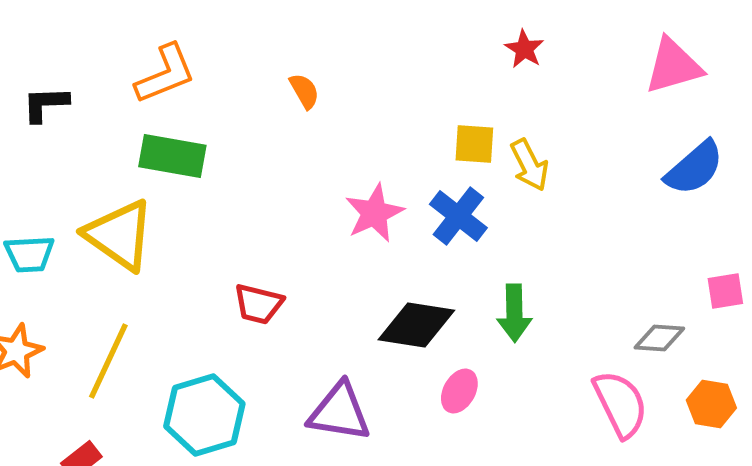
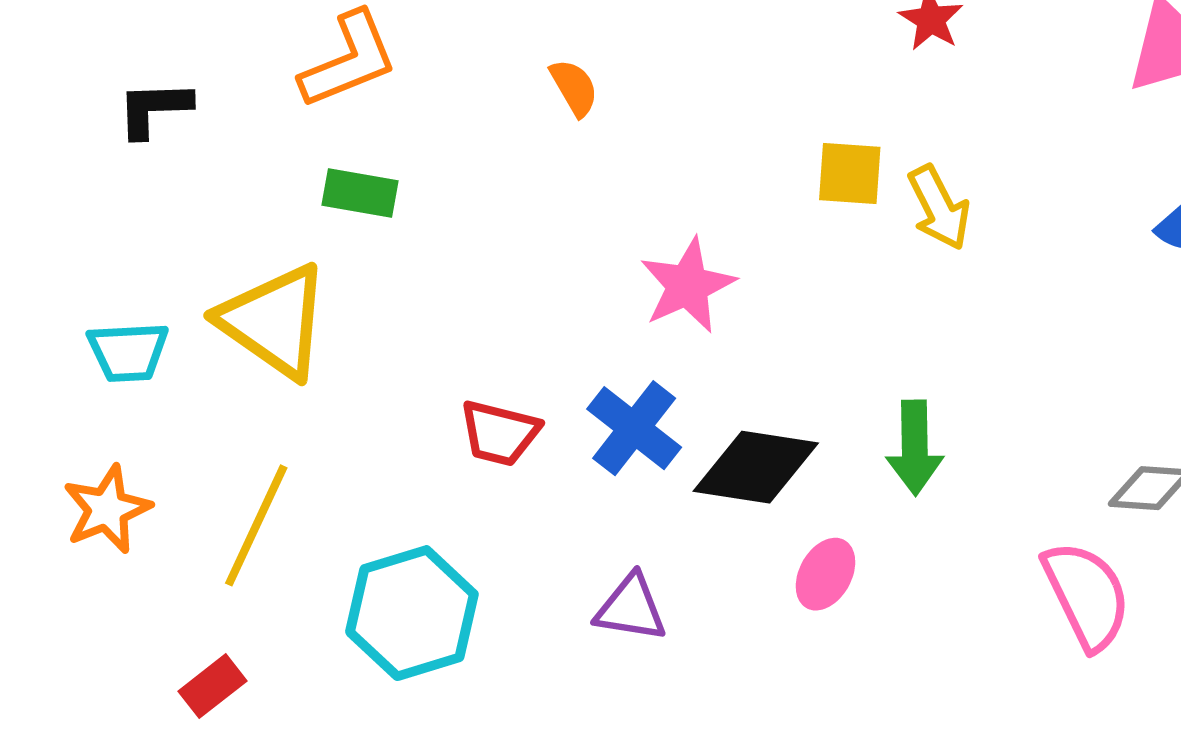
green rectangle: (172, 156) -> (360, 193), size x0.7
blue cross: (458, 216) -> (634, 428), moved
purple triangle: (339, 412) -> (631, 608), size x0.7

